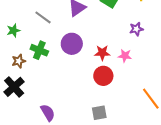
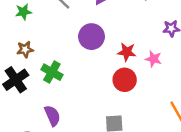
green cross: (39, 50) -> (52, 72), moved

